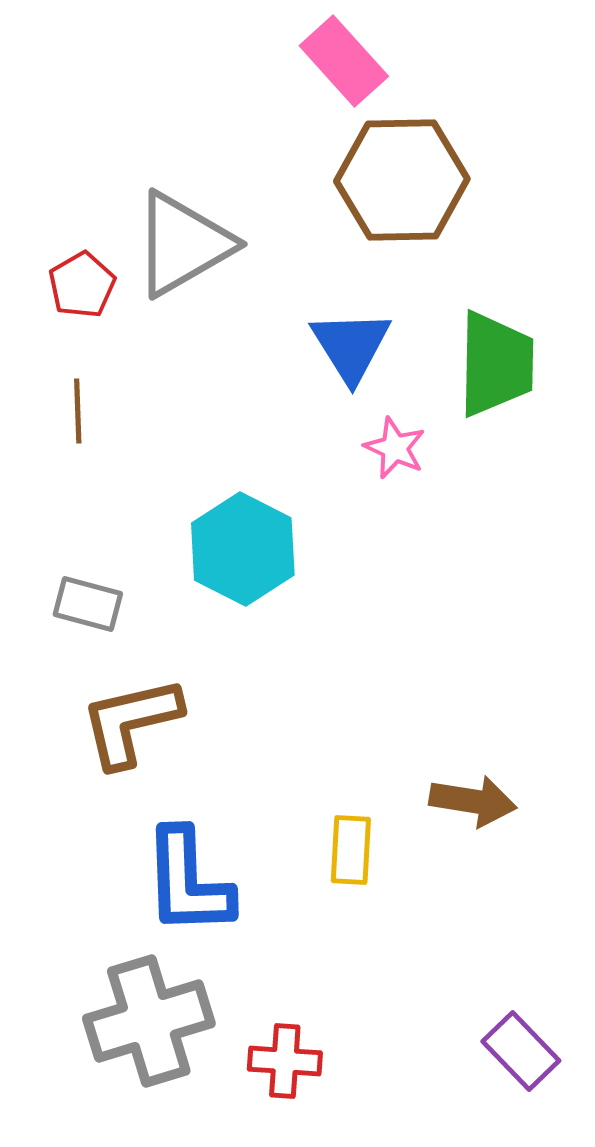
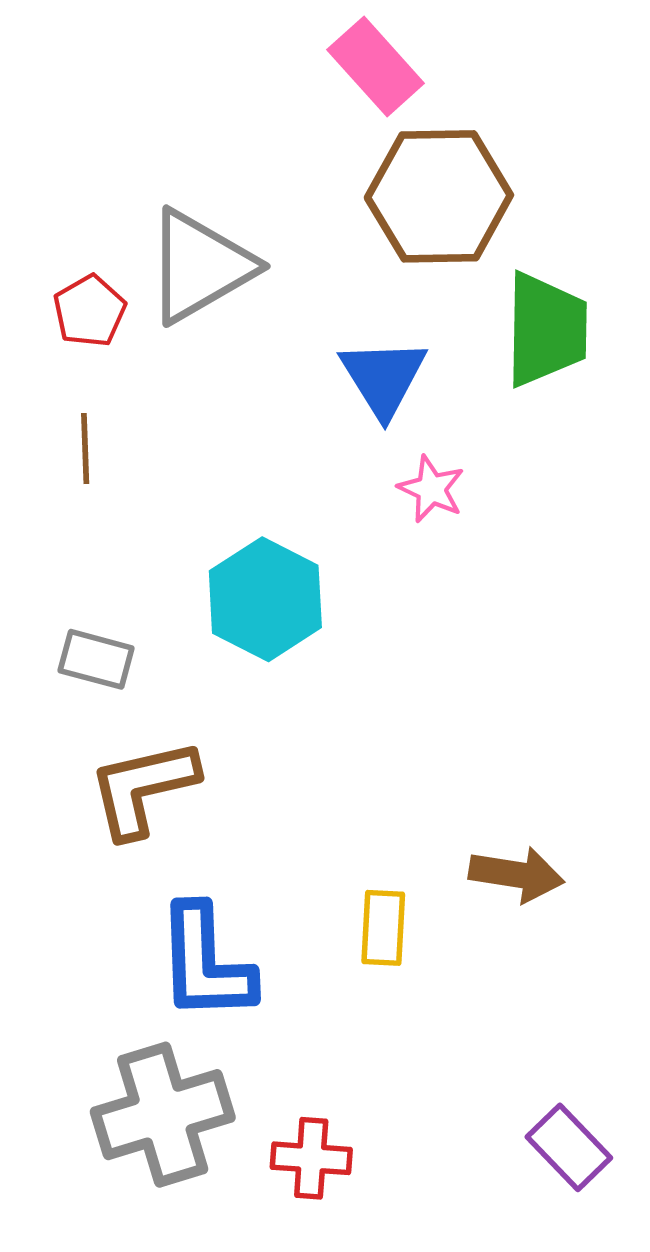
green trapezoid: (496, 364) -> (546, 330), moved

